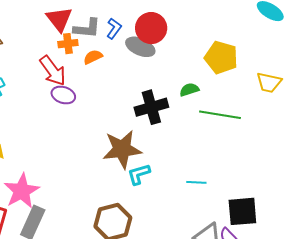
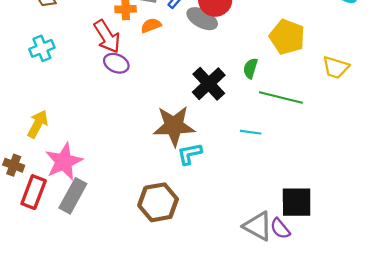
green semicircle: (189, 90) -> (250, 68), turned -60
black cross: (151, 107) -> (209, 84), turned -32
cyan line: (196, 182) -> (251, 132), moved

